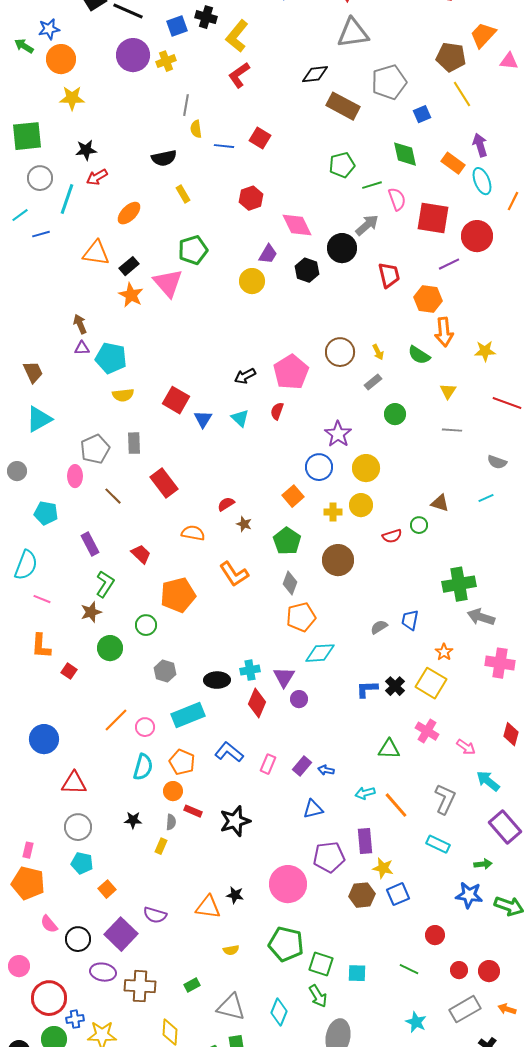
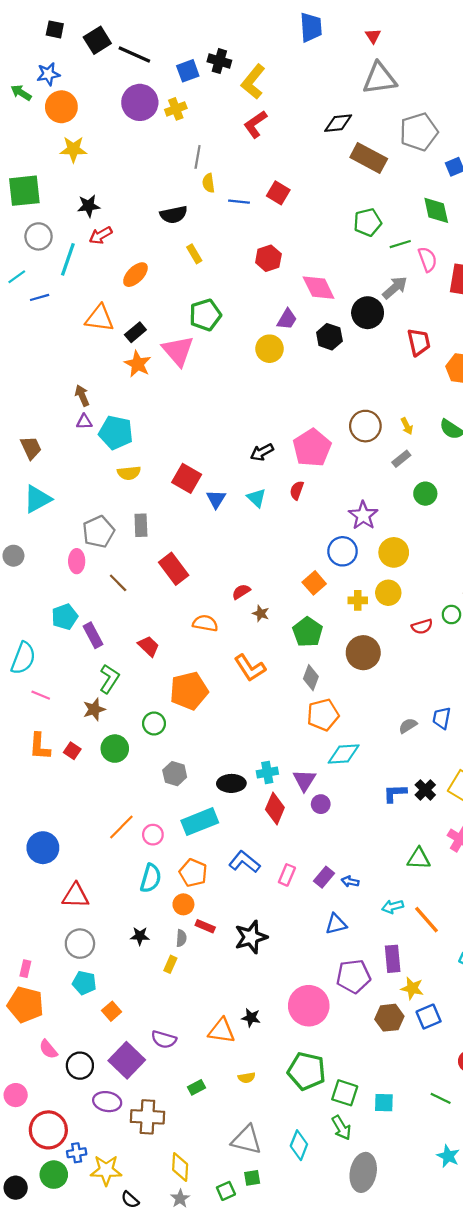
cyan pentagon: (46, 513) -> (65, 617), moved, turned -30
red square: (69, 671) -> (72, 751), moved
green rectangle: (192, 985) -> (197, 1087), moved

